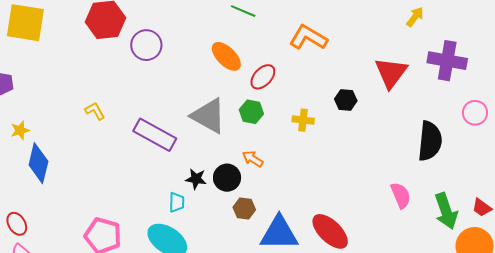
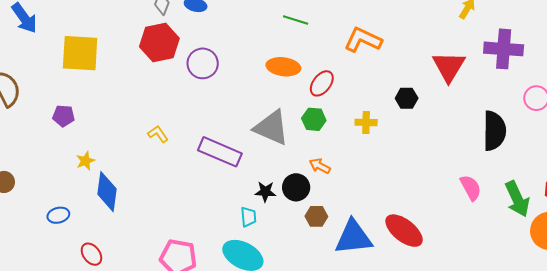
orange ellipse: (226, 56) -> (283, 67), turned -32

